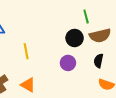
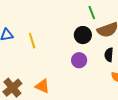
yellow line: (26, 51) -> (32, 41), moved

